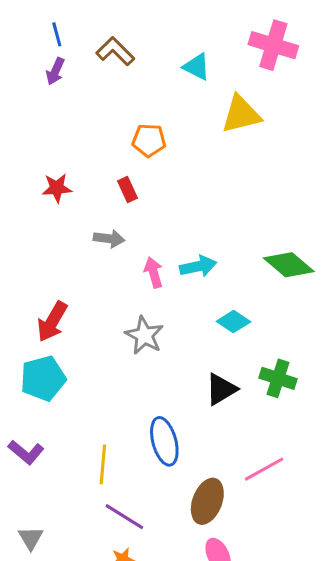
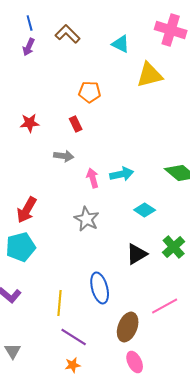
green cross: (278, 378) -> (174, 247), turned 30

